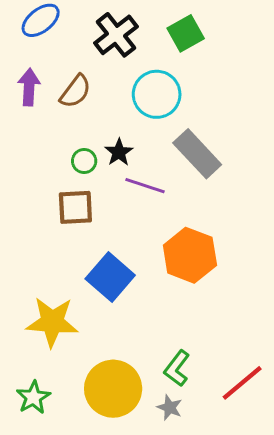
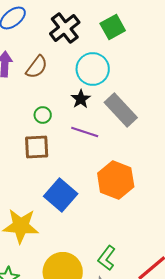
black star: (119, 152) -> (81, 99), moved

